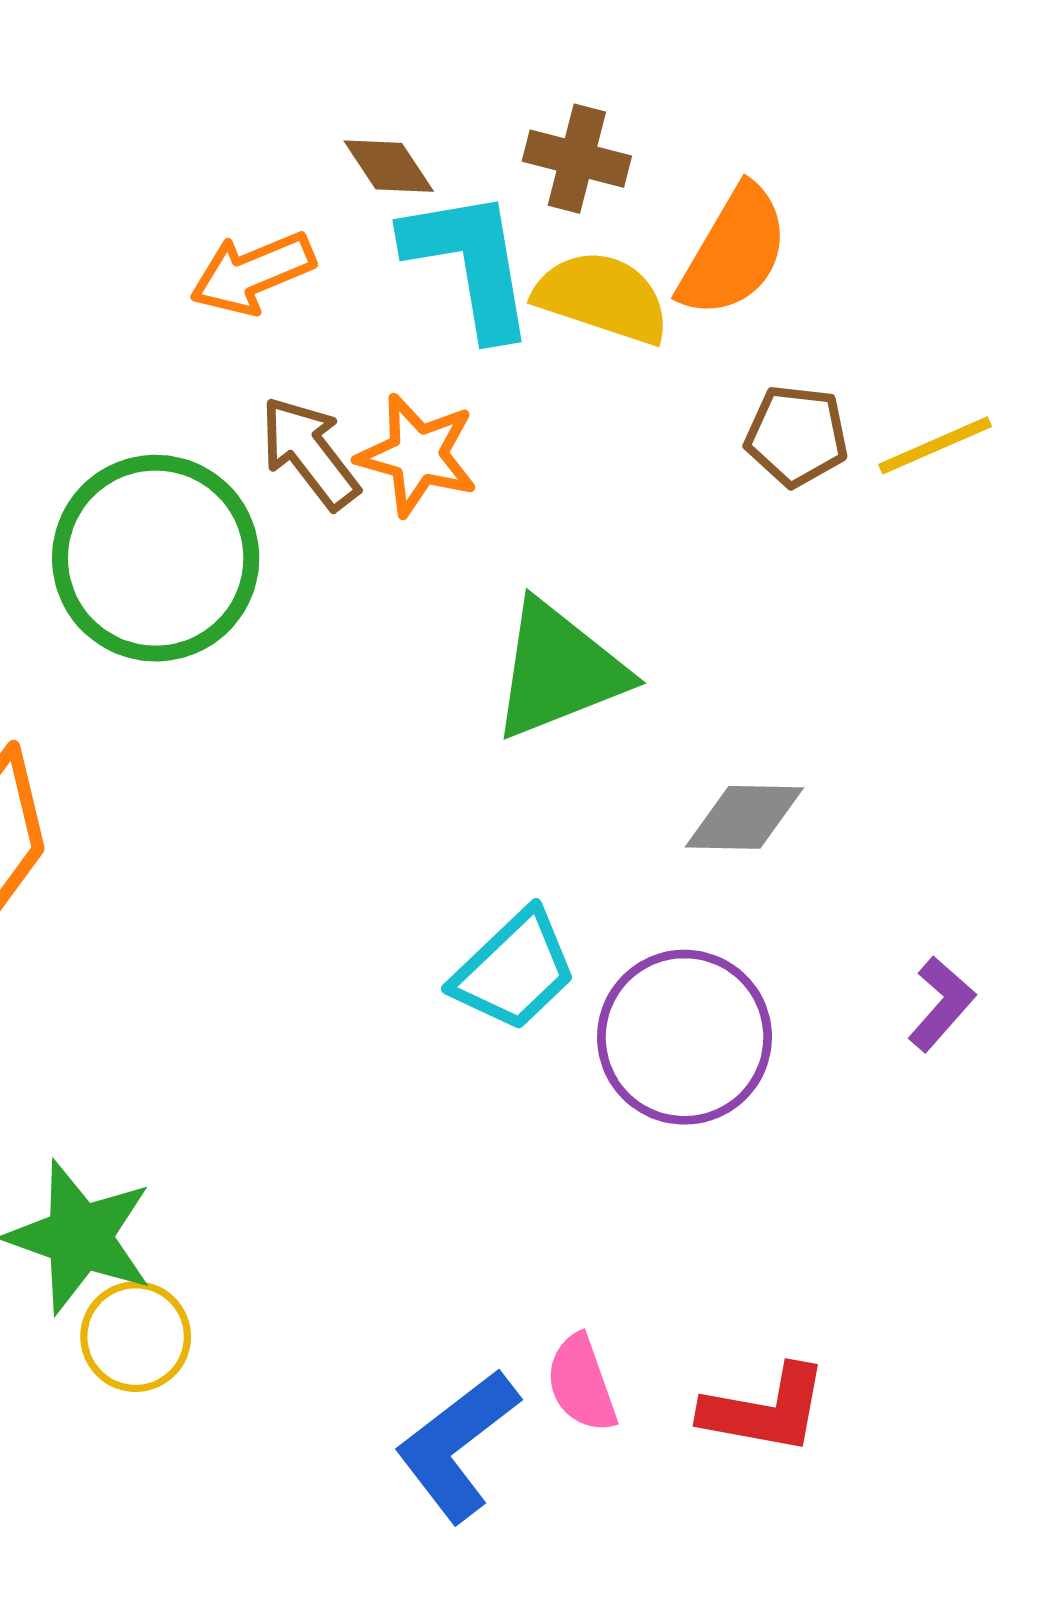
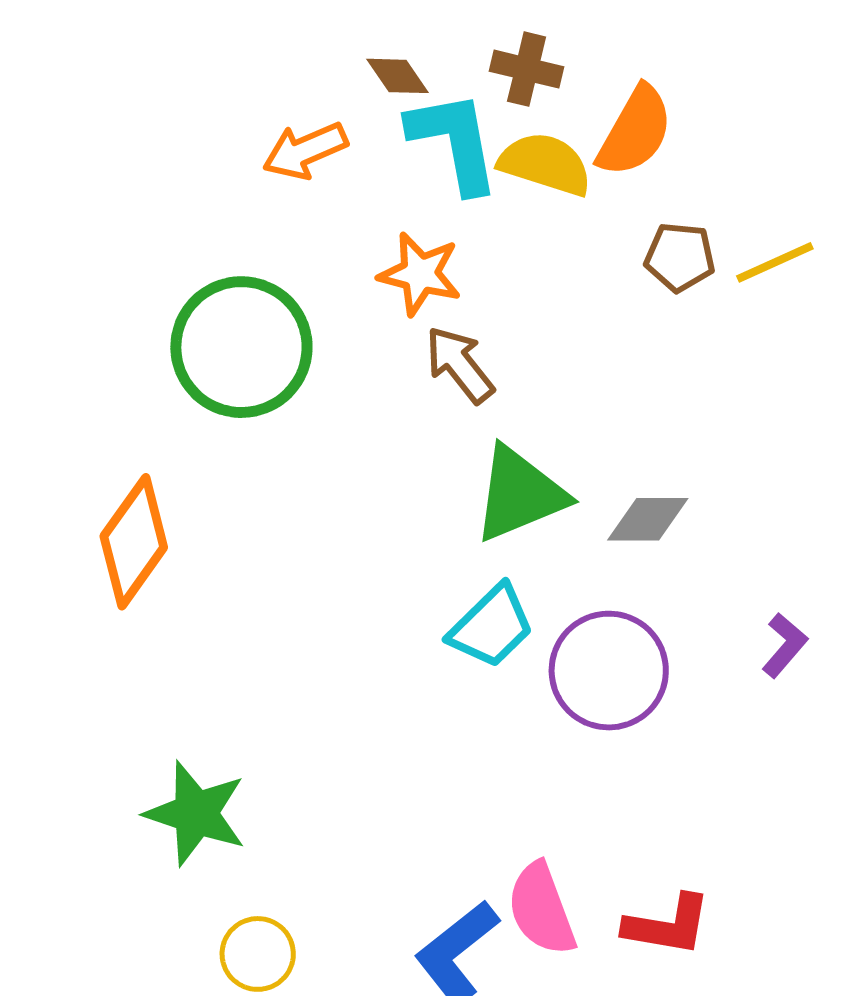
brown arrow: (309, 453) -> (460, 365), moved
green triangle: (559, 670) -> (520, 494), moved
yellow circle: (136, 1337) -> (258, 954), moved
pink semicircle: (581, 1383) -> (541, 909), size x1.4

